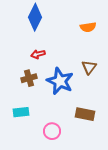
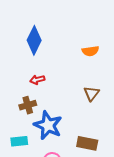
blue star: (60, 81) -> (48, 125), moved

